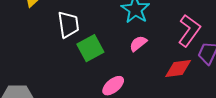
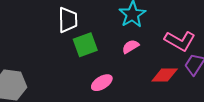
pink L-shape: (189, 30) -> (180, 41), turned 76

